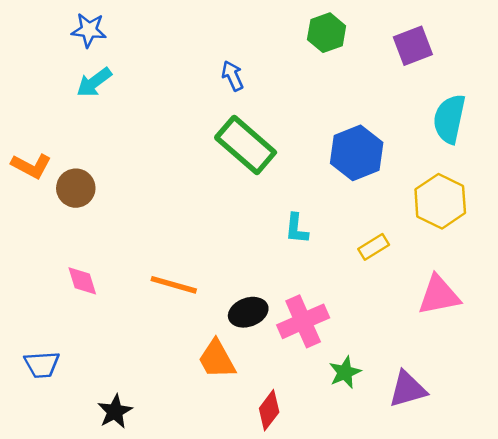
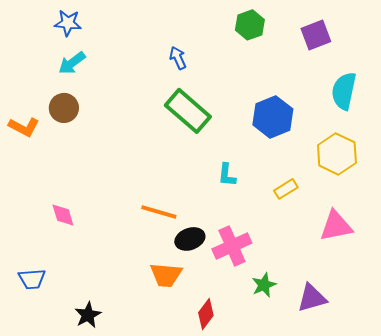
brown circle: (76, 188) -> (64, 108), moved
orange line: (174, 285) -> (159, 212), moved
orange trapezoid: (217, 359) -> (166, 275), turned -56

